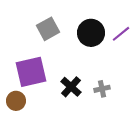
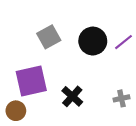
gray cross: (102, 89) -> (121, 98), moved

